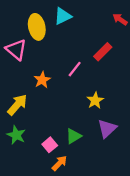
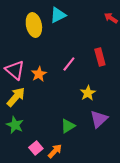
pink triangle: (16, 50) -> (15, 70), moved
red rectangle: (103, 52) -> (100, 57), moved, turned -60
pink square: (50, 145) -> (36, 148), moved

